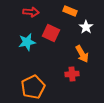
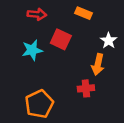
white star: (86, 27) -> (109, 41), moved
orange arrow: (82, 54) -> (98, 64), turned 42

